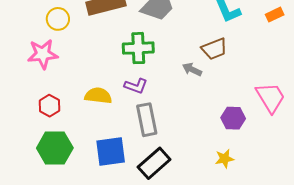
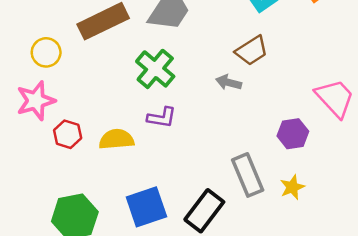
green cross: (138, 48) -> (155, 69), turned -36
red hexagon: (49, 106) -> (68, 134), moved
gray rectangle: (147, 120) -> (248, 175), moved

